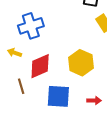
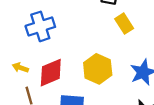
yellow arrow: (15, 53) -> (20, 68), moved

